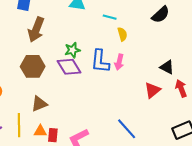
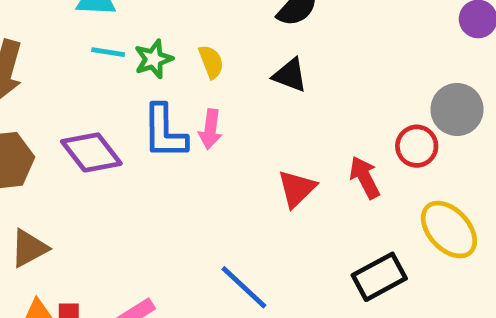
cyan line: (110, 17) -> (108, 52), moved
green star: (72, 50) -> (153, 59), moved
black triangle: (167, 67) -> (290, 75), moved

